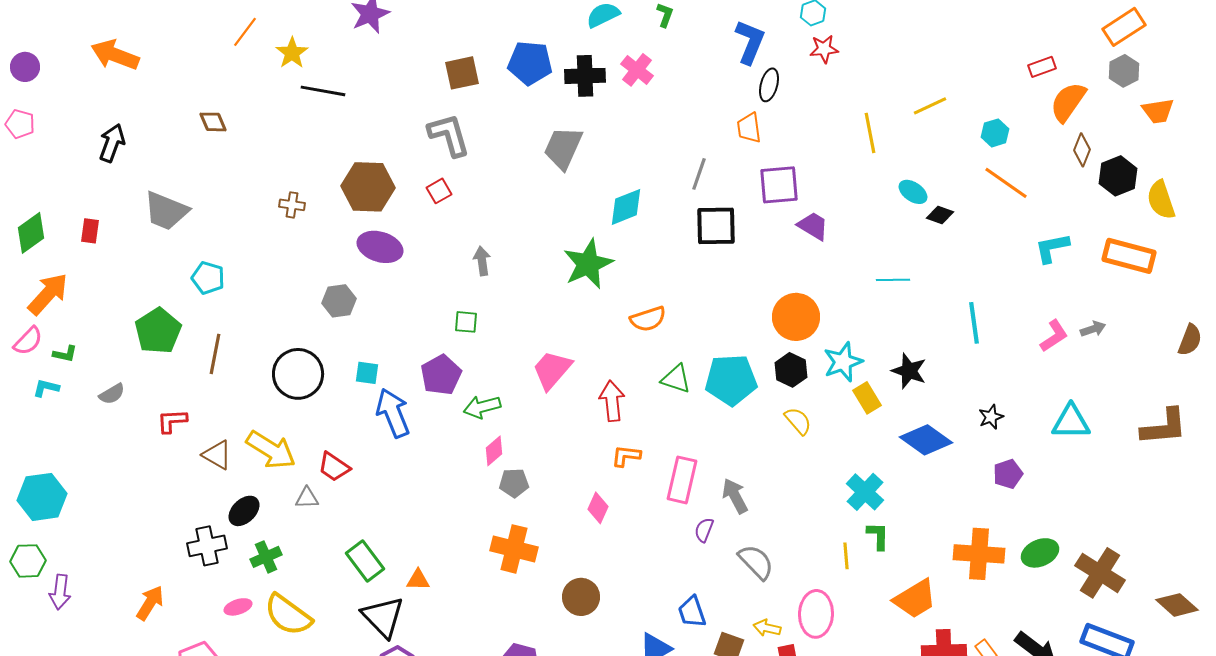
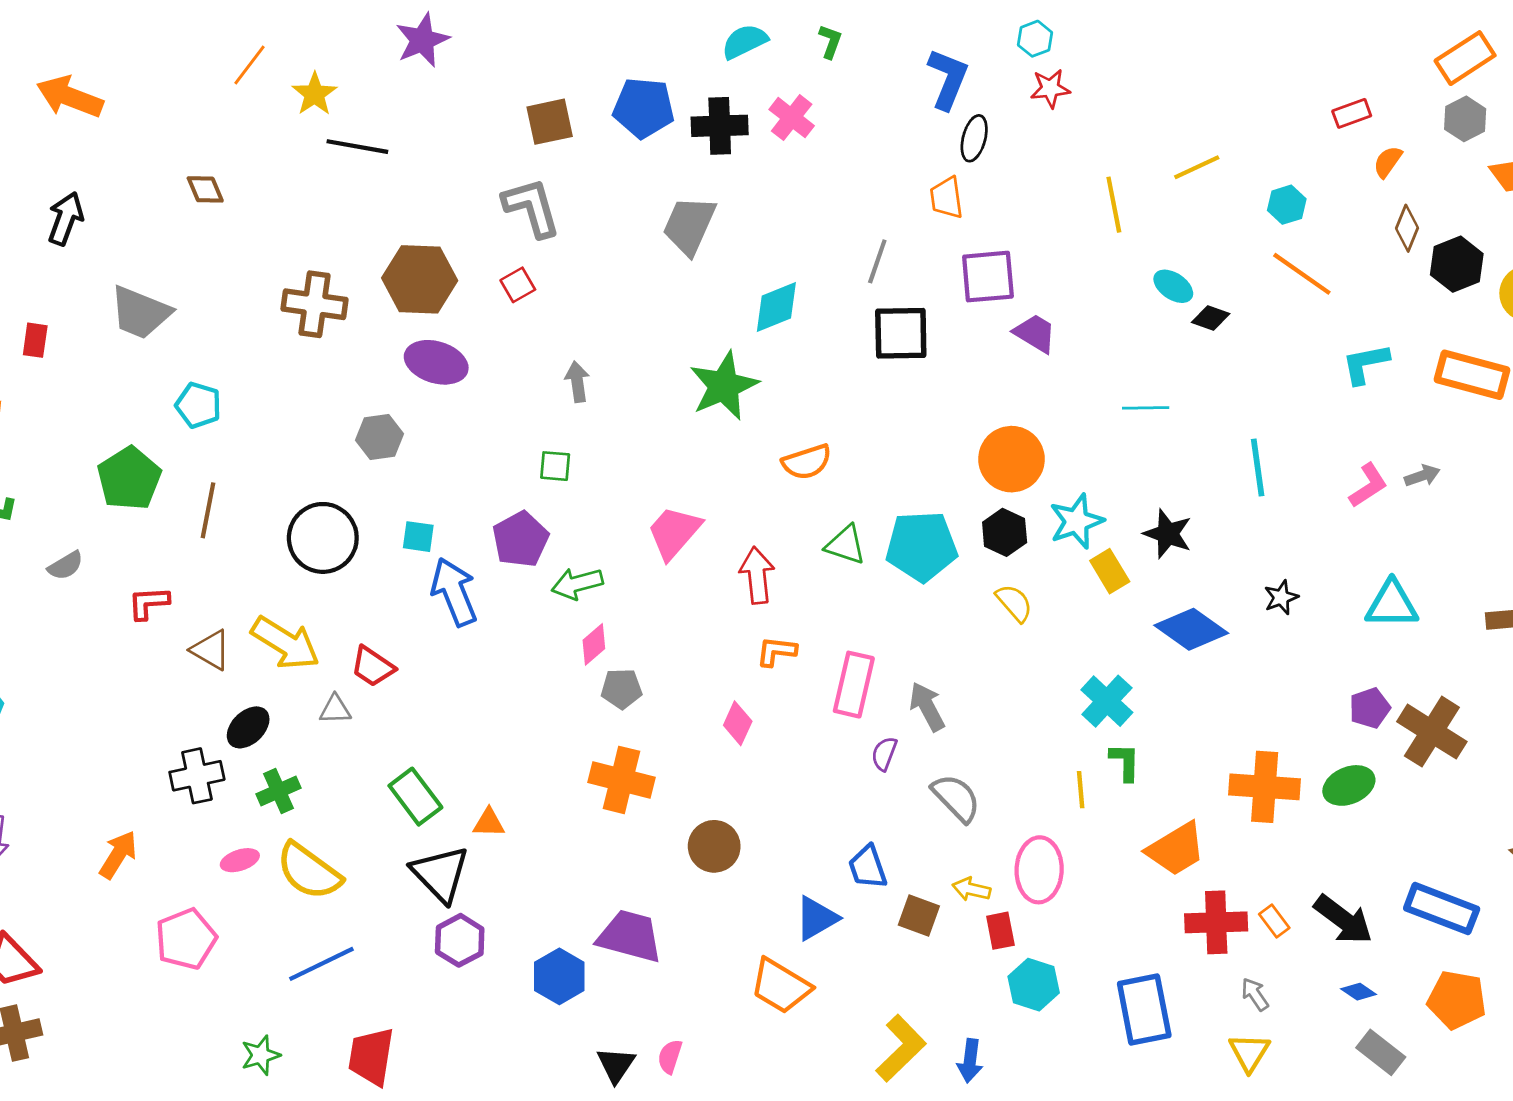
orange semicircle: (1068, 102) -> (1388, 162), size x0.6
brown cross: (292, 205) -> (314, 304), size x1.8
purple pentagon: (1008, 474) -> (1370, 708), moved
brown cross: (1100, 573) -> (1432, 732), moved

